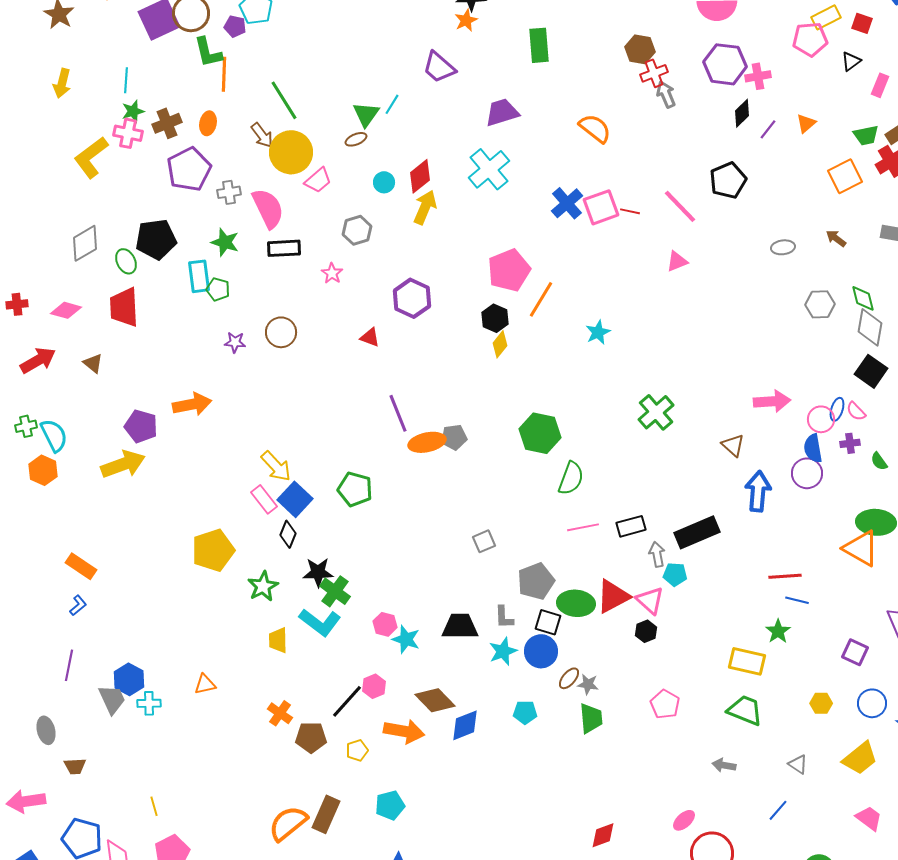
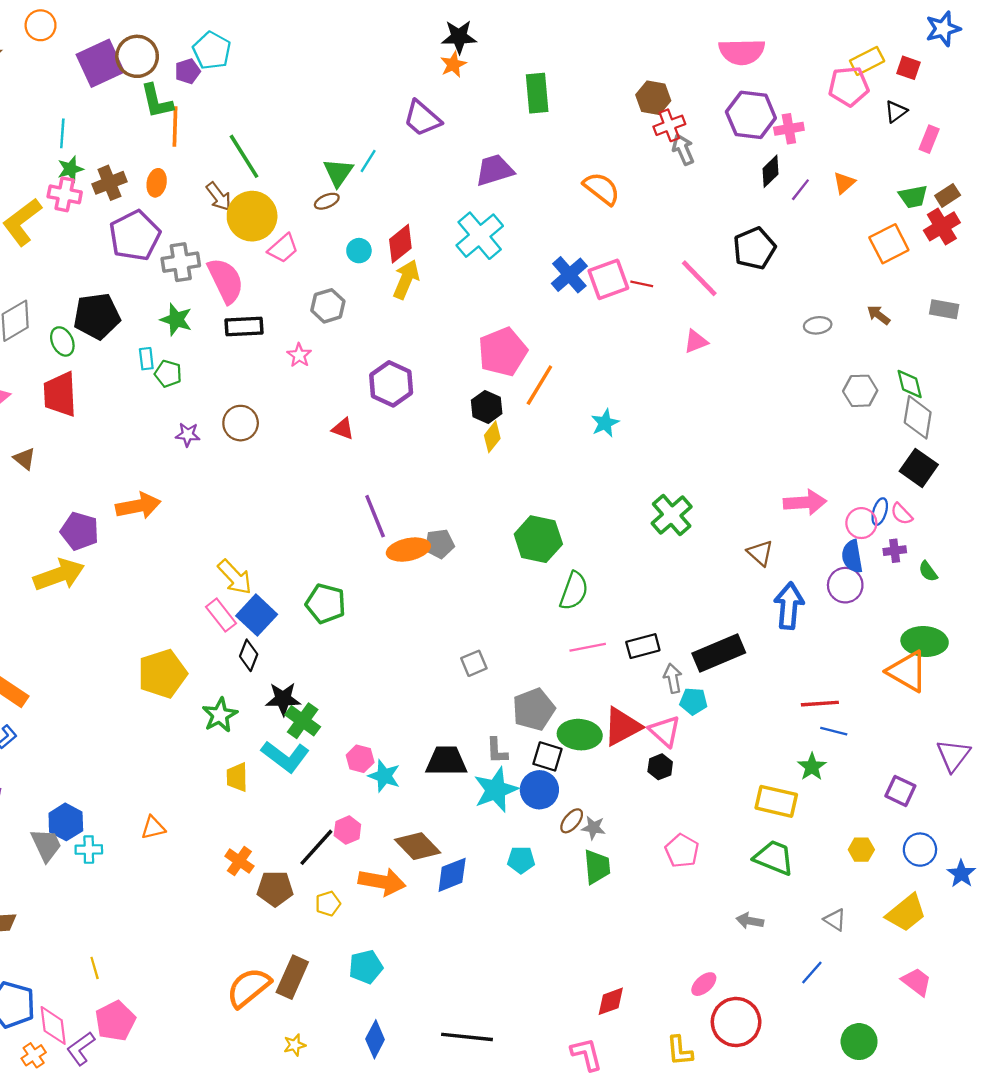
purple pentagon: (235, 26) -> (188, 71), turned -30
gray cross: (229, 192) -> (181, 262), size x1.4
cyan rectangle: (199, 276) -> (146, 359), size x0.6
cyan star: (503, 651) -> (496, 790), size x1.4

